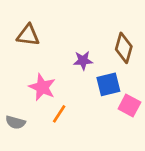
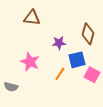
brown triangle: (28, 35) -> (32, 18), moved
orange line: (59, 114) -> (60, 74), moved

